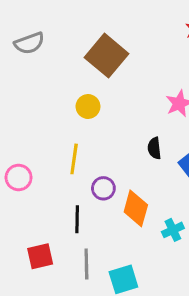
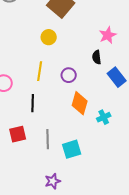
black semicircle: (154, 148) -> (97, 57), moved
purple circle: (103, 188) -> (69, 75), moved
black line: (77, 219) -> (33, 103), moved

